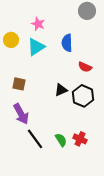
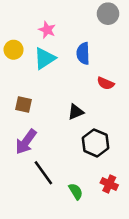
black hexagon: (83, 96) -> (96, 143), moved
purple arrow: (21, 114) -> (26, 142), turned 65
red cross: (80, 139) -> (109, 184), moved
green semicircle: (61, 140) -> (76, 191), moved

